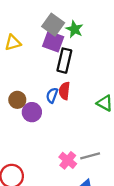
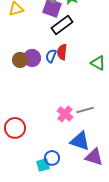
black rectangle: (64, 61) -> (62, 25), turned 40
purple circle: (32, 112) -> (32, 58), moved

